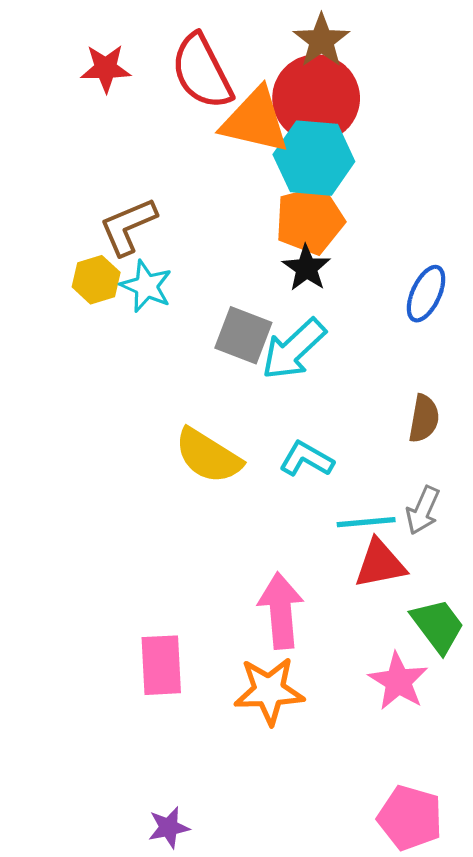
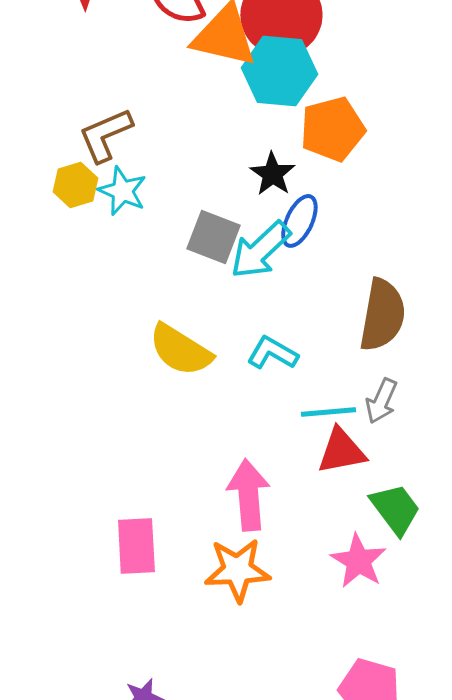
orange pentagon: (310, 220) -> (332, 129), moved
blue ellipse: (426, 294) -> (299, 221), moved
brown semicircle: (424, 419) -> (382, 315), size x1.6

